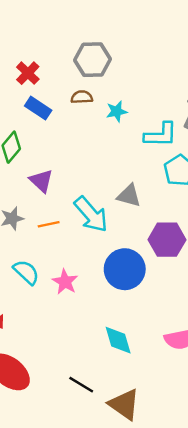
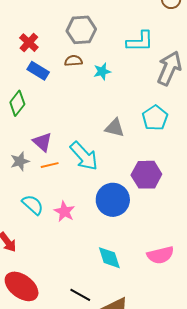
cyan L-shape: (161, 135) -> (140, 41), moved
purple triangle: (41, 181) -> (42, 142), moved
gray triangle: (129, 196) -> (115, 128), moved

